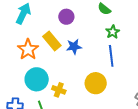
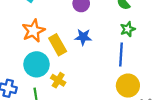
yellow rectangle: (52, 41) -> (58, 45), moved
yellow circle: (96, 83) -> (128, 86), moved

